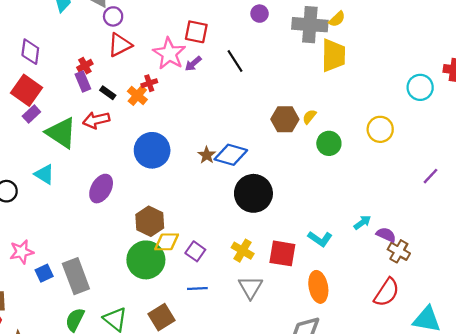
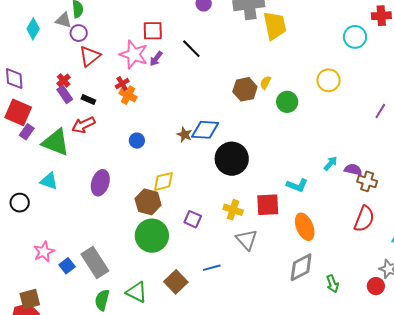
orange cross: (137, 95) -> (128, 95), moved
blue circle: (152, 150) -> (137, 141), size x0.5
yellow diamond: (167, 242) -> (163, 181), moved
blue line: (197, 288) -> (212, 268), moved

